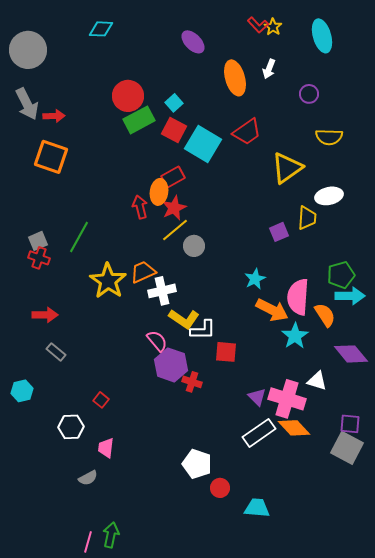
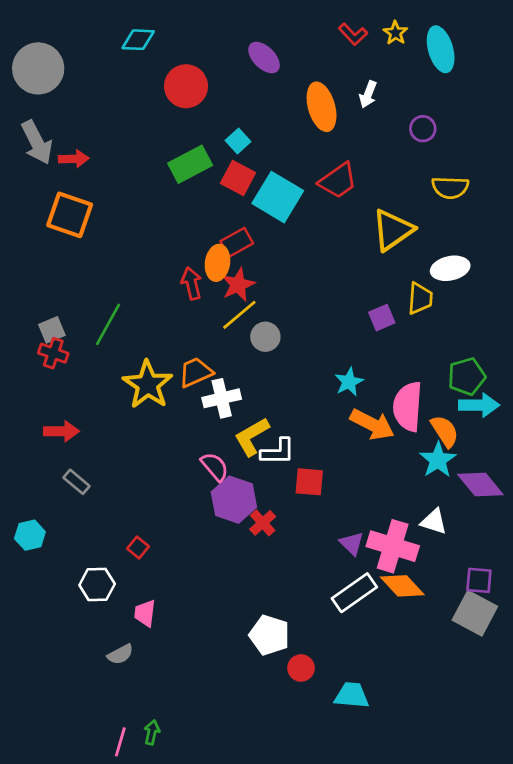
yellow star: (273, 27) -> (395, 33), moved
red circle: (128, 96) -> (186, 86), moved
yellow L-shape: (184, 319) -> (252, 437), turned 116
cyan star: (295, 336) -> (438, 460), moved
red cross: (192, 382) -> (263, 523), turned 30
green arrow: (111, 535) -> (152, 732), size x0.7

